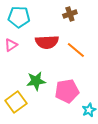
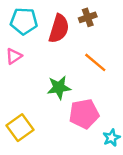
red semicircle: (47, 42) -> (59, 29), moved, turned -70
green star: (36, 81) -> (59, 88), moved

